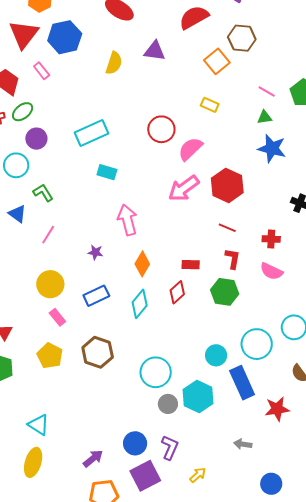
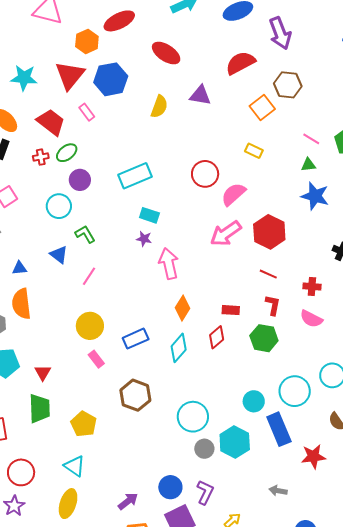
purple star: (95, 252) -> (144, 239), moved
yellow pentagon: (50, 356) -> (84, 424), moved

